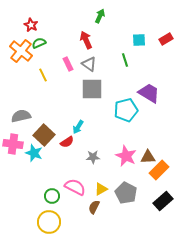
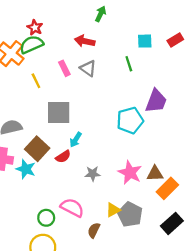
red star: (31, 25) -> (35, 28), moved
red arrow: (86, 40) -> (85, 41), turned -54
green semicircle: (39, 43) -> (31, 45), size x1.5
gray square: (92, 89) -> (59, 112), moved
purple trapezoid: (149, 93) -> (156, 101), turned 80
yellow triangle: (101, 189) -> (113, 210), moved

